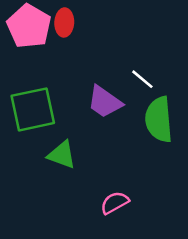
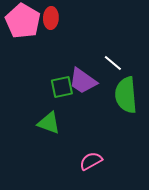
green square: (33, 109) -> (62, 87), moved, size x0.6

